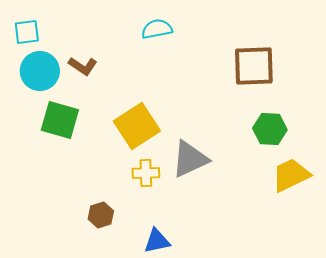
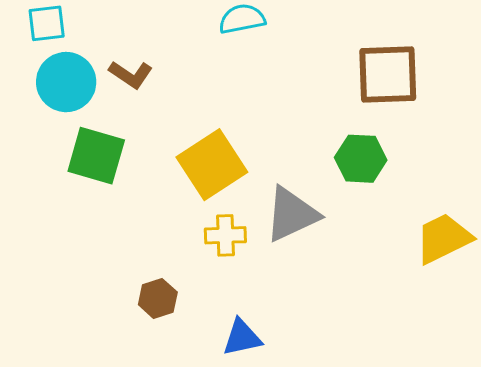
green hexagon: (270, 129) -> (361, 159), moved

